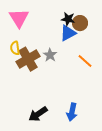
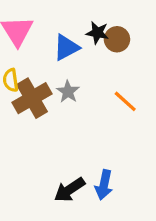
blue triangle: (68, 33) -> (66, 47), moved
black arrow: (38, 114) -> (70, 190), moved

